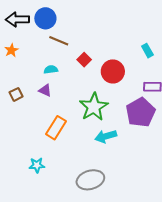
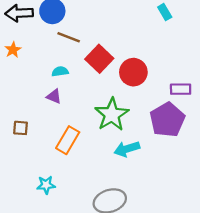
cyan rectangle: (147, 51) -> (165, 12), moved
red square: (84, 60) -> (99, 59), size x1.6
brown square: (16, 94) -> (21, 128), moved, turned 32

